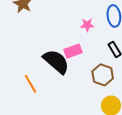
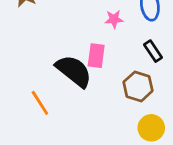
pink rectangle: (73, 51) -> (96, 56), turned -60

